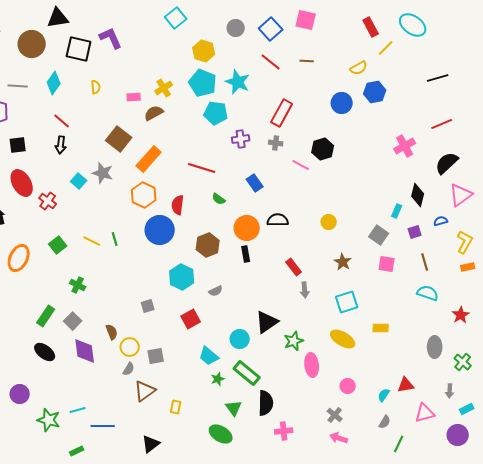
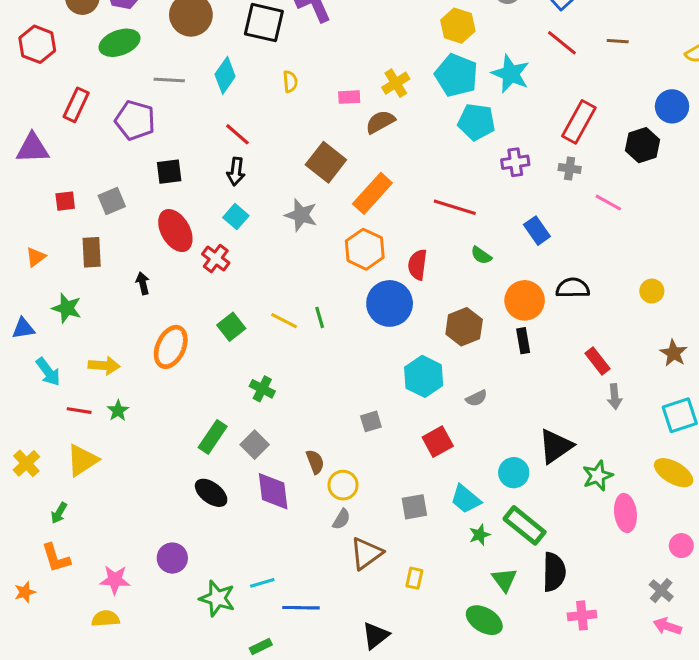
black hexagon: (323, 149) -> (643, 145), moved
cyan square: (79, 181) -> (236, 217), moved
gray square: (156, 356) -> (414, 507), moved

